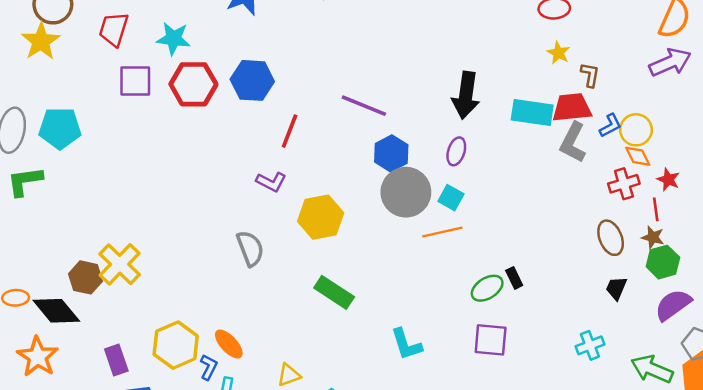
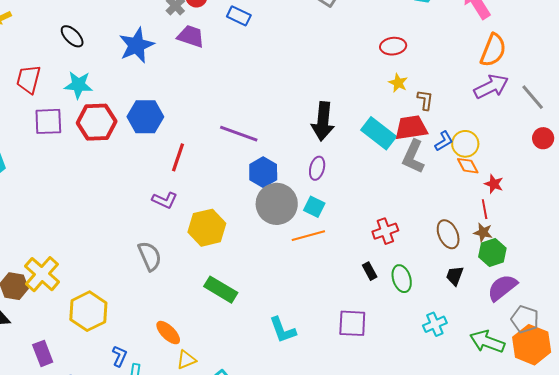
cyan rectangle: (532, 113) -> (379, 133), turned 32
red cross: (624, 184) -> (385, 231), moved
green ellipse: (487, 288) -> (402, 279), moved, turned -72
orange ellipse: (229, 344) -> (168, 333), moved
yellow hexagon: (176, 345) -> (88, 311), moved

